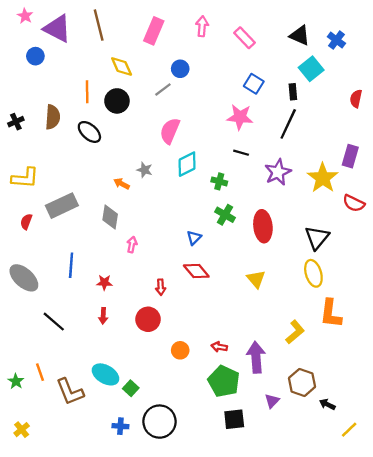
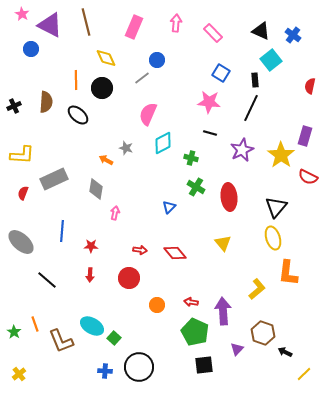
red diamond: (196, 271) -> (175, 253), moved
red arrow: (161, 287) -> (140, 250), turned -80

